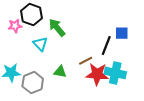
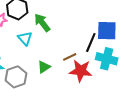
blue square: (122, 33) -> (107, 31), size x1.5
green triangle: (60, 72) -> (44, 67), turned -48
cyan cross: (115, 73) -> (107, 59), moved

